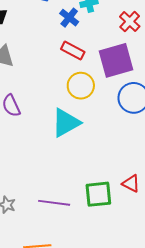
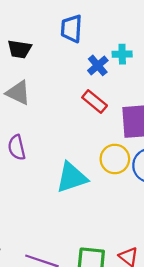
yellow circle: (81, 86) -> (115, 159), moved

